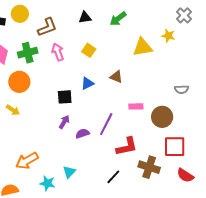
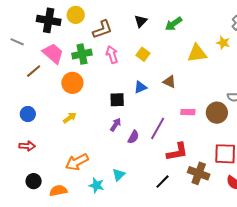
black triangle: (85, 17) -> (141, 21), turned -40
yellow arrow: (13, 110) -> (70, 118), moved, turned -72
brown circle: (162, 117) -> (217, 113), moved
purple semicircle: (82, 134) -> (133, 137), turned 136

